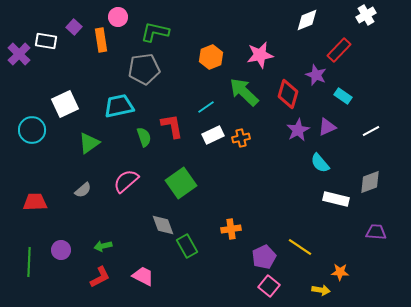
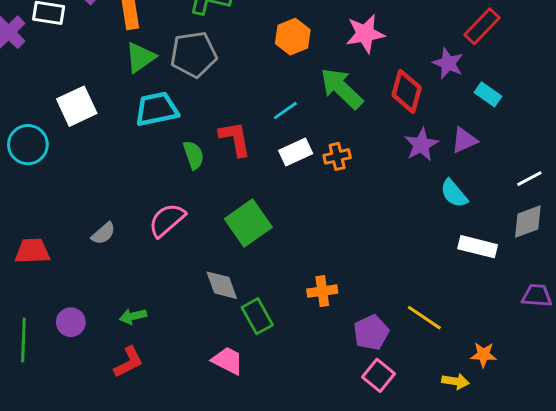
white line: (371, 131) -> (529, 179), moved
green triangle: (89, 143) -> (140, 57), moved
pink trapezoid: (143, 276) -> (228, 361), moved

